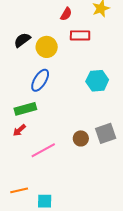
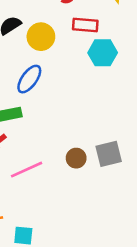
cyan hexagon: (97, 81) -> (103, 53), moved

